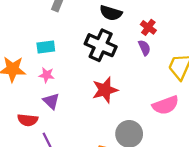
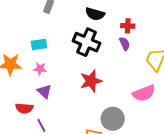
red cross: (148, 27) -> (128, 26), turned -32

